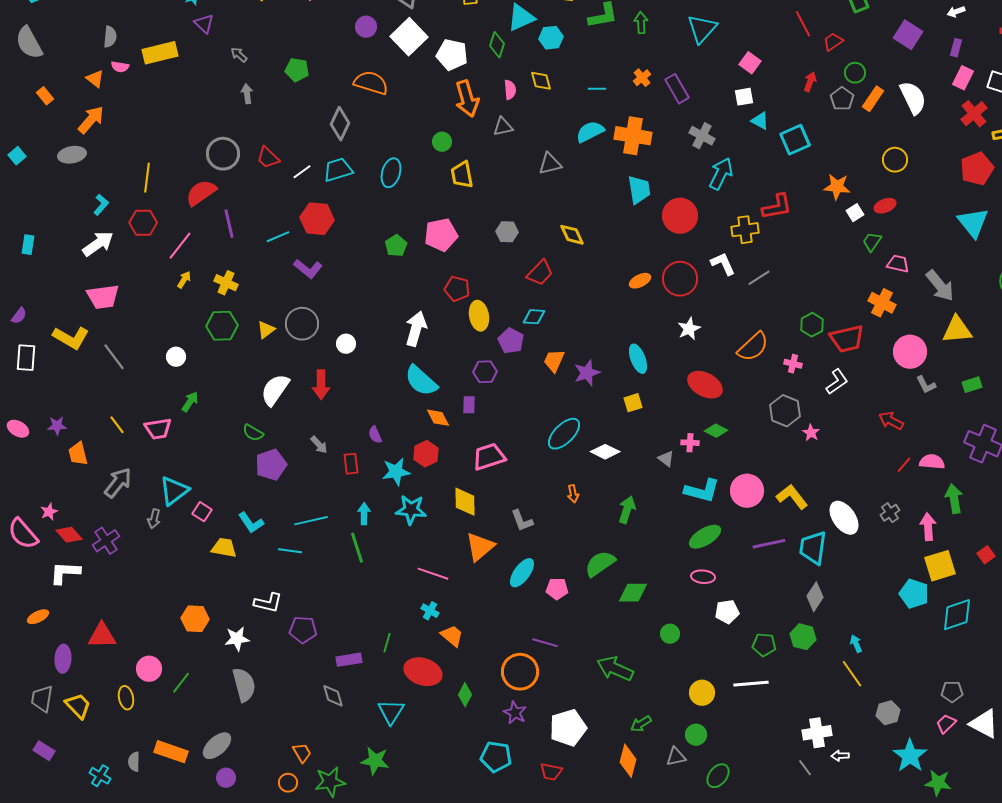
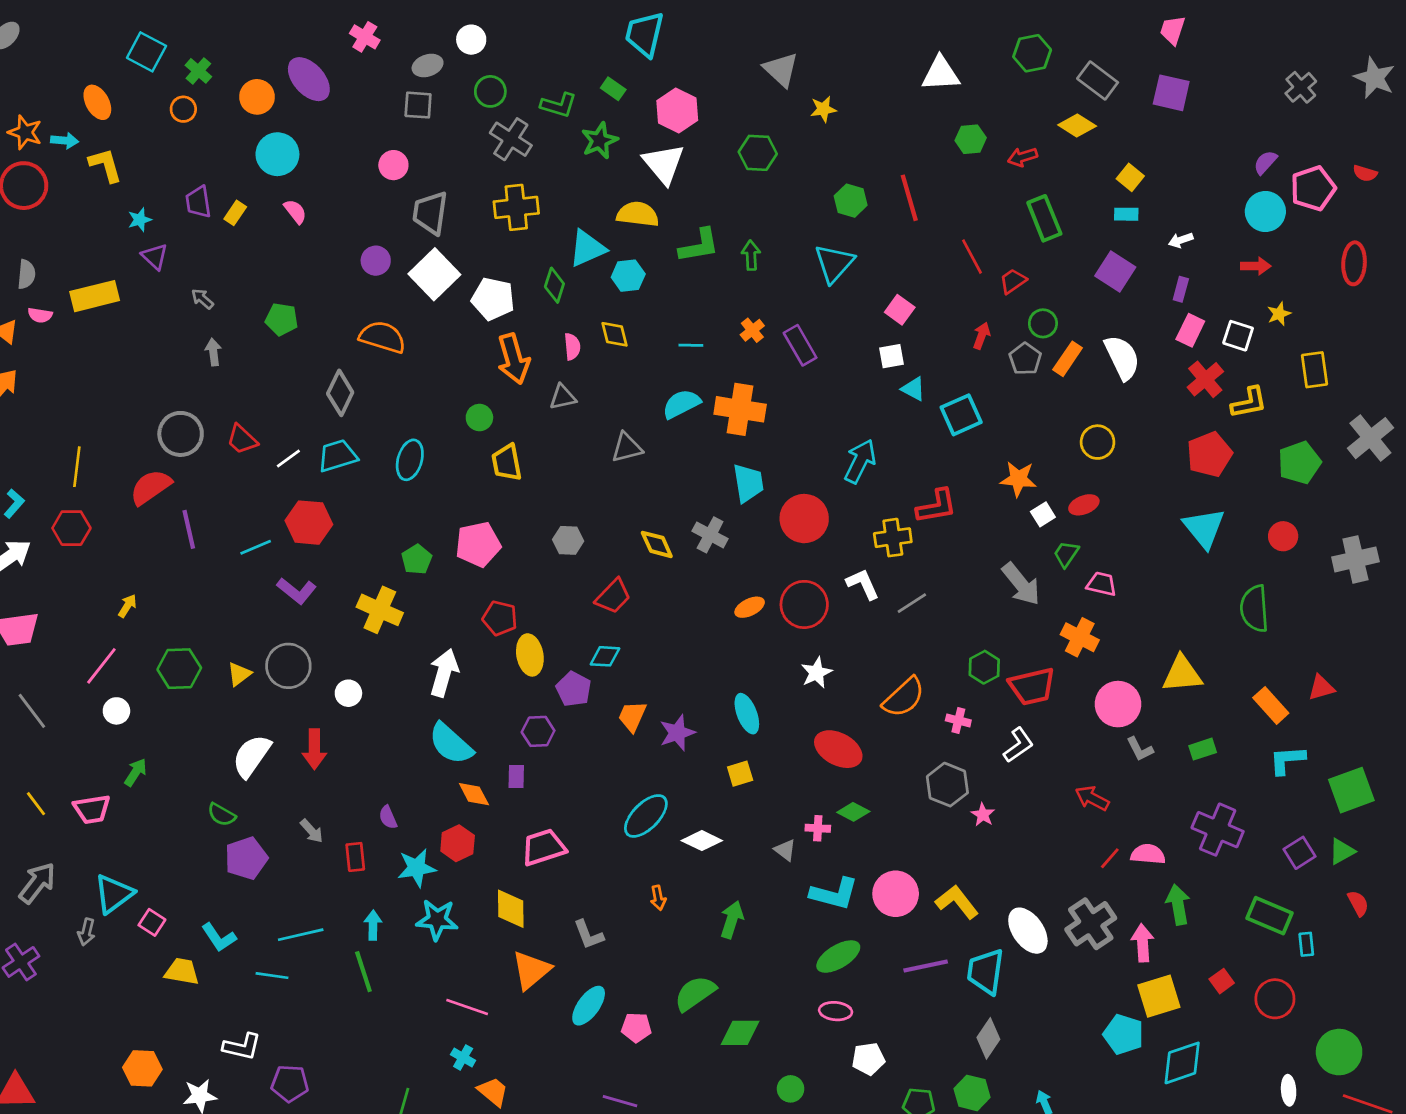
gray cross: (702, 136) -> (710, 535), moved
pink line: (180, 246) -> (101, 666), moved
yellow cross: (226, 283) -> (380, 610), moved, size x1.4
gray arrow: (940, 286) -> (1021, 584), moved
gray cross: (890, 513) -> (1091, 924), size x1.8

